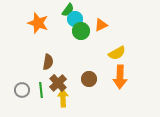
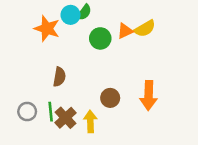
cyan circle: (75, 19) -> (70, 15), moved
yellow semicircle: (117, 53) -> (145, 29), moved
brown cross: (58, 83) -> (66, 118), moved
yellow arrow: (63, 98) -> (90, 121), moved

